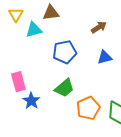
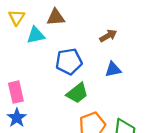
green trapezoid: (64, 88) -> (77, 93), moved
blue star: (31, 101) -> (17, 118), moved

